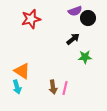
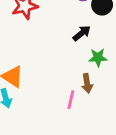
brown arrow: (53, 87) -> (87, 83), moved

